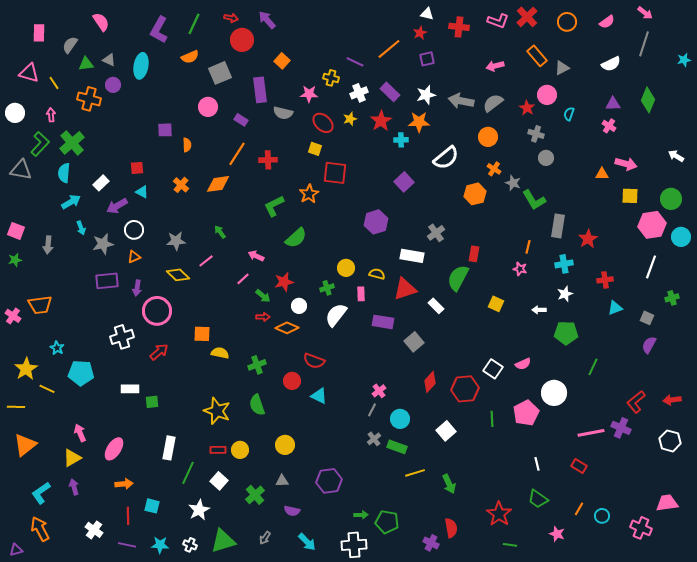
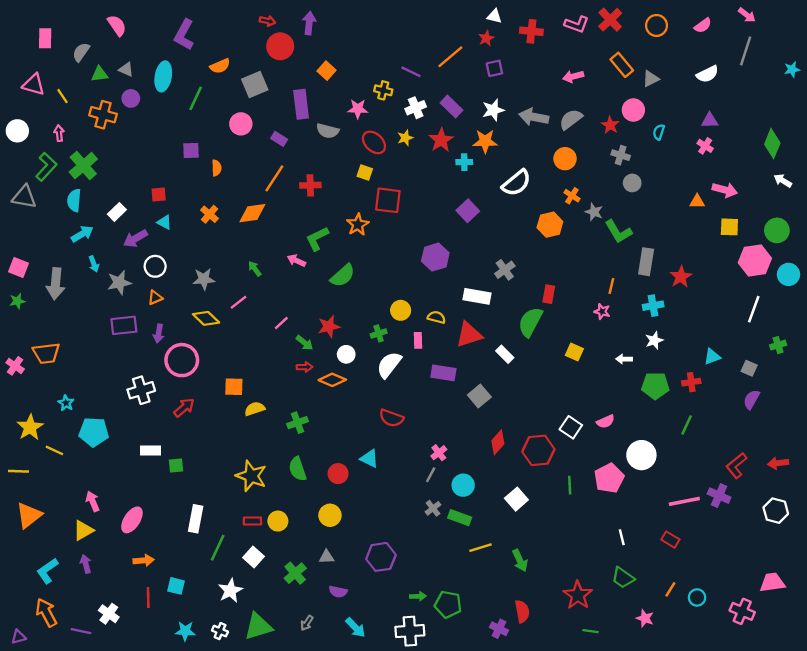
purple arrow: (267, 20) -> (309, 23), turned 48
green line: (194, 24) -> (196, 98), moved
green diamond: (648, 100) -> (772, 144), moved
gray arrow: (48, 245) -> (56, 284), size x1.5
pink arrow: (256, 256) -> (296, 261), moved
red cross: (605, 280) -> (691, 382), moved
yellow semicircle: (220, 353) -> (255, 409), turned -30
red semicircle: (314, 361) -> (391, 418), moved
red circle: (292, 381) -> (338, 474), moved
purple line: (127, 545) -> (81, 631), moved

